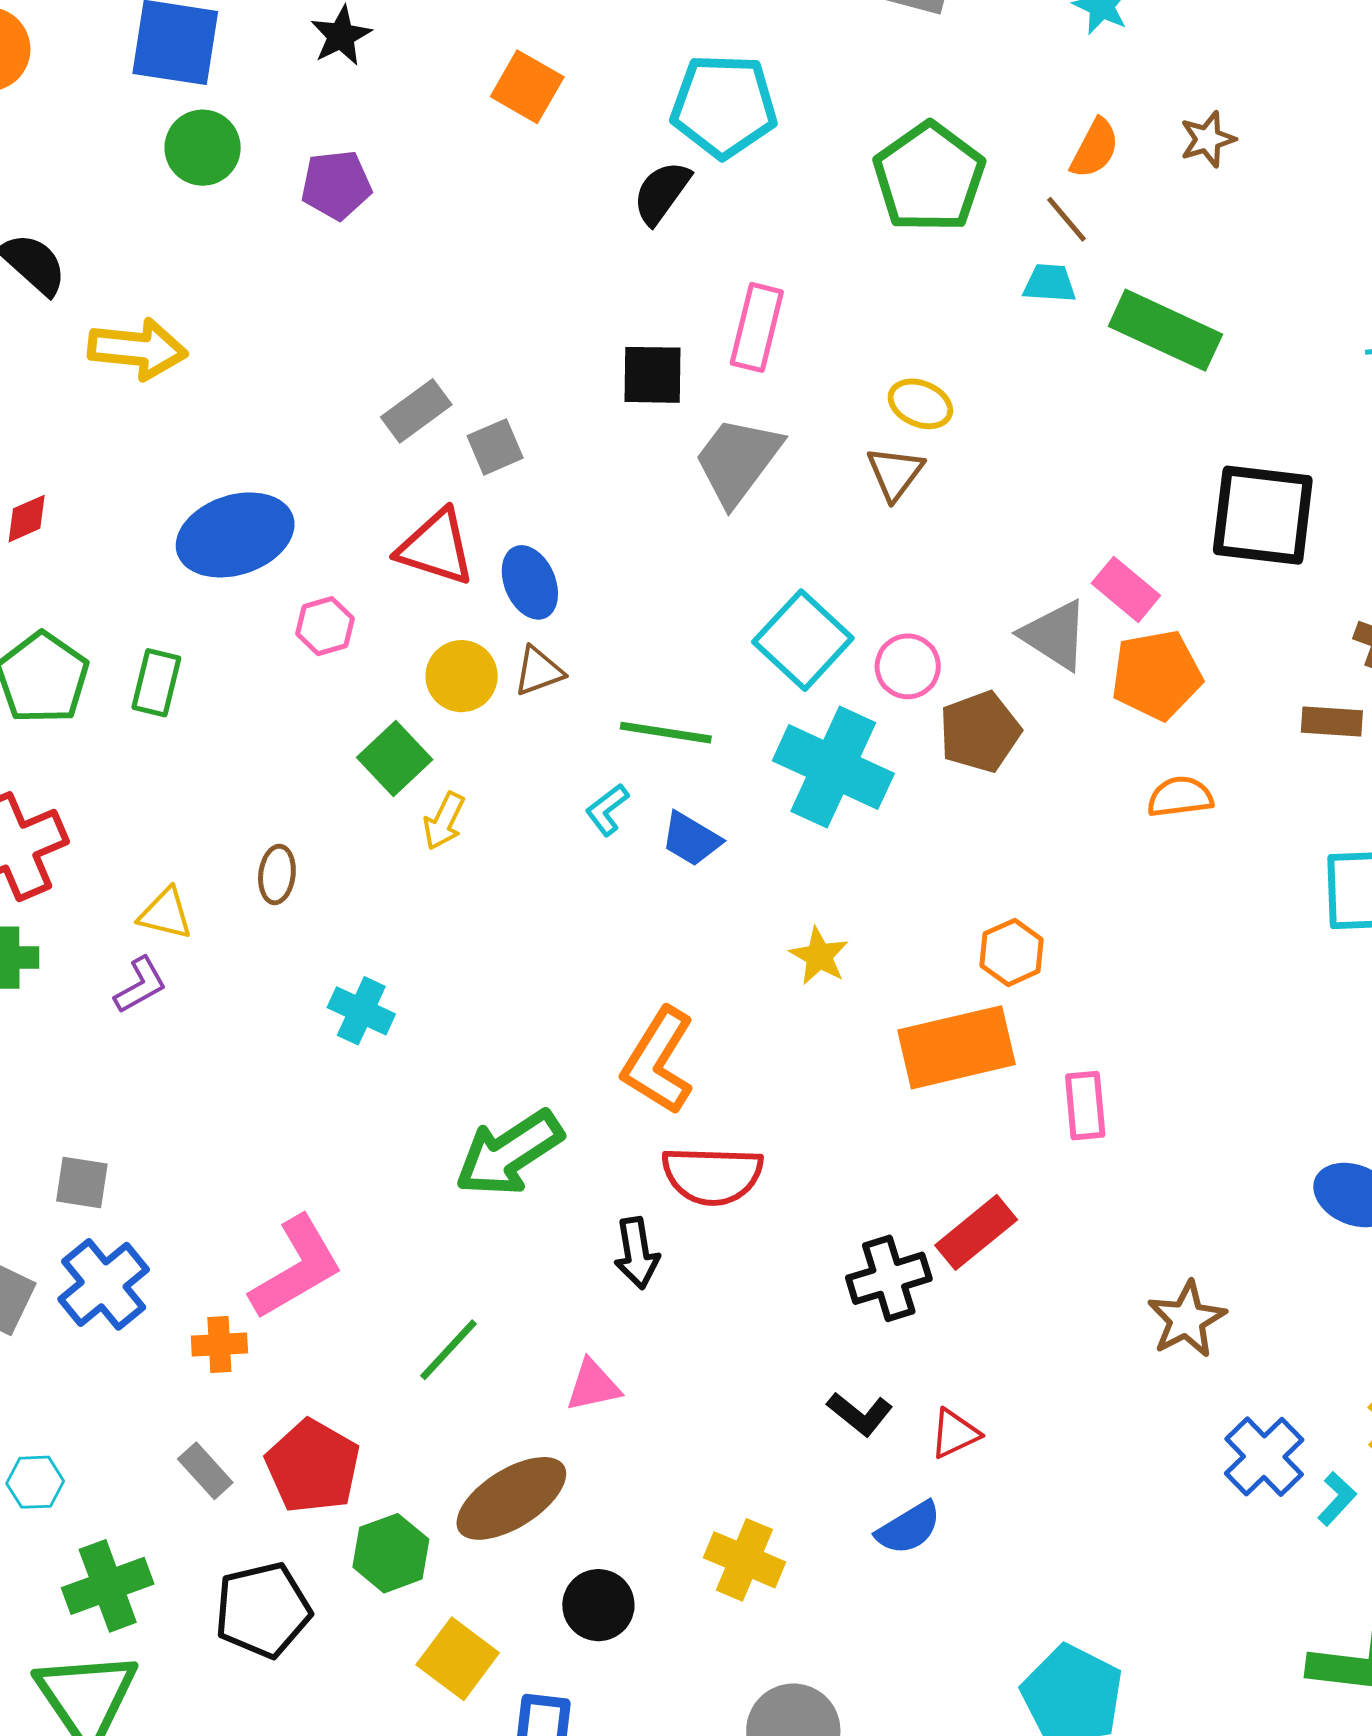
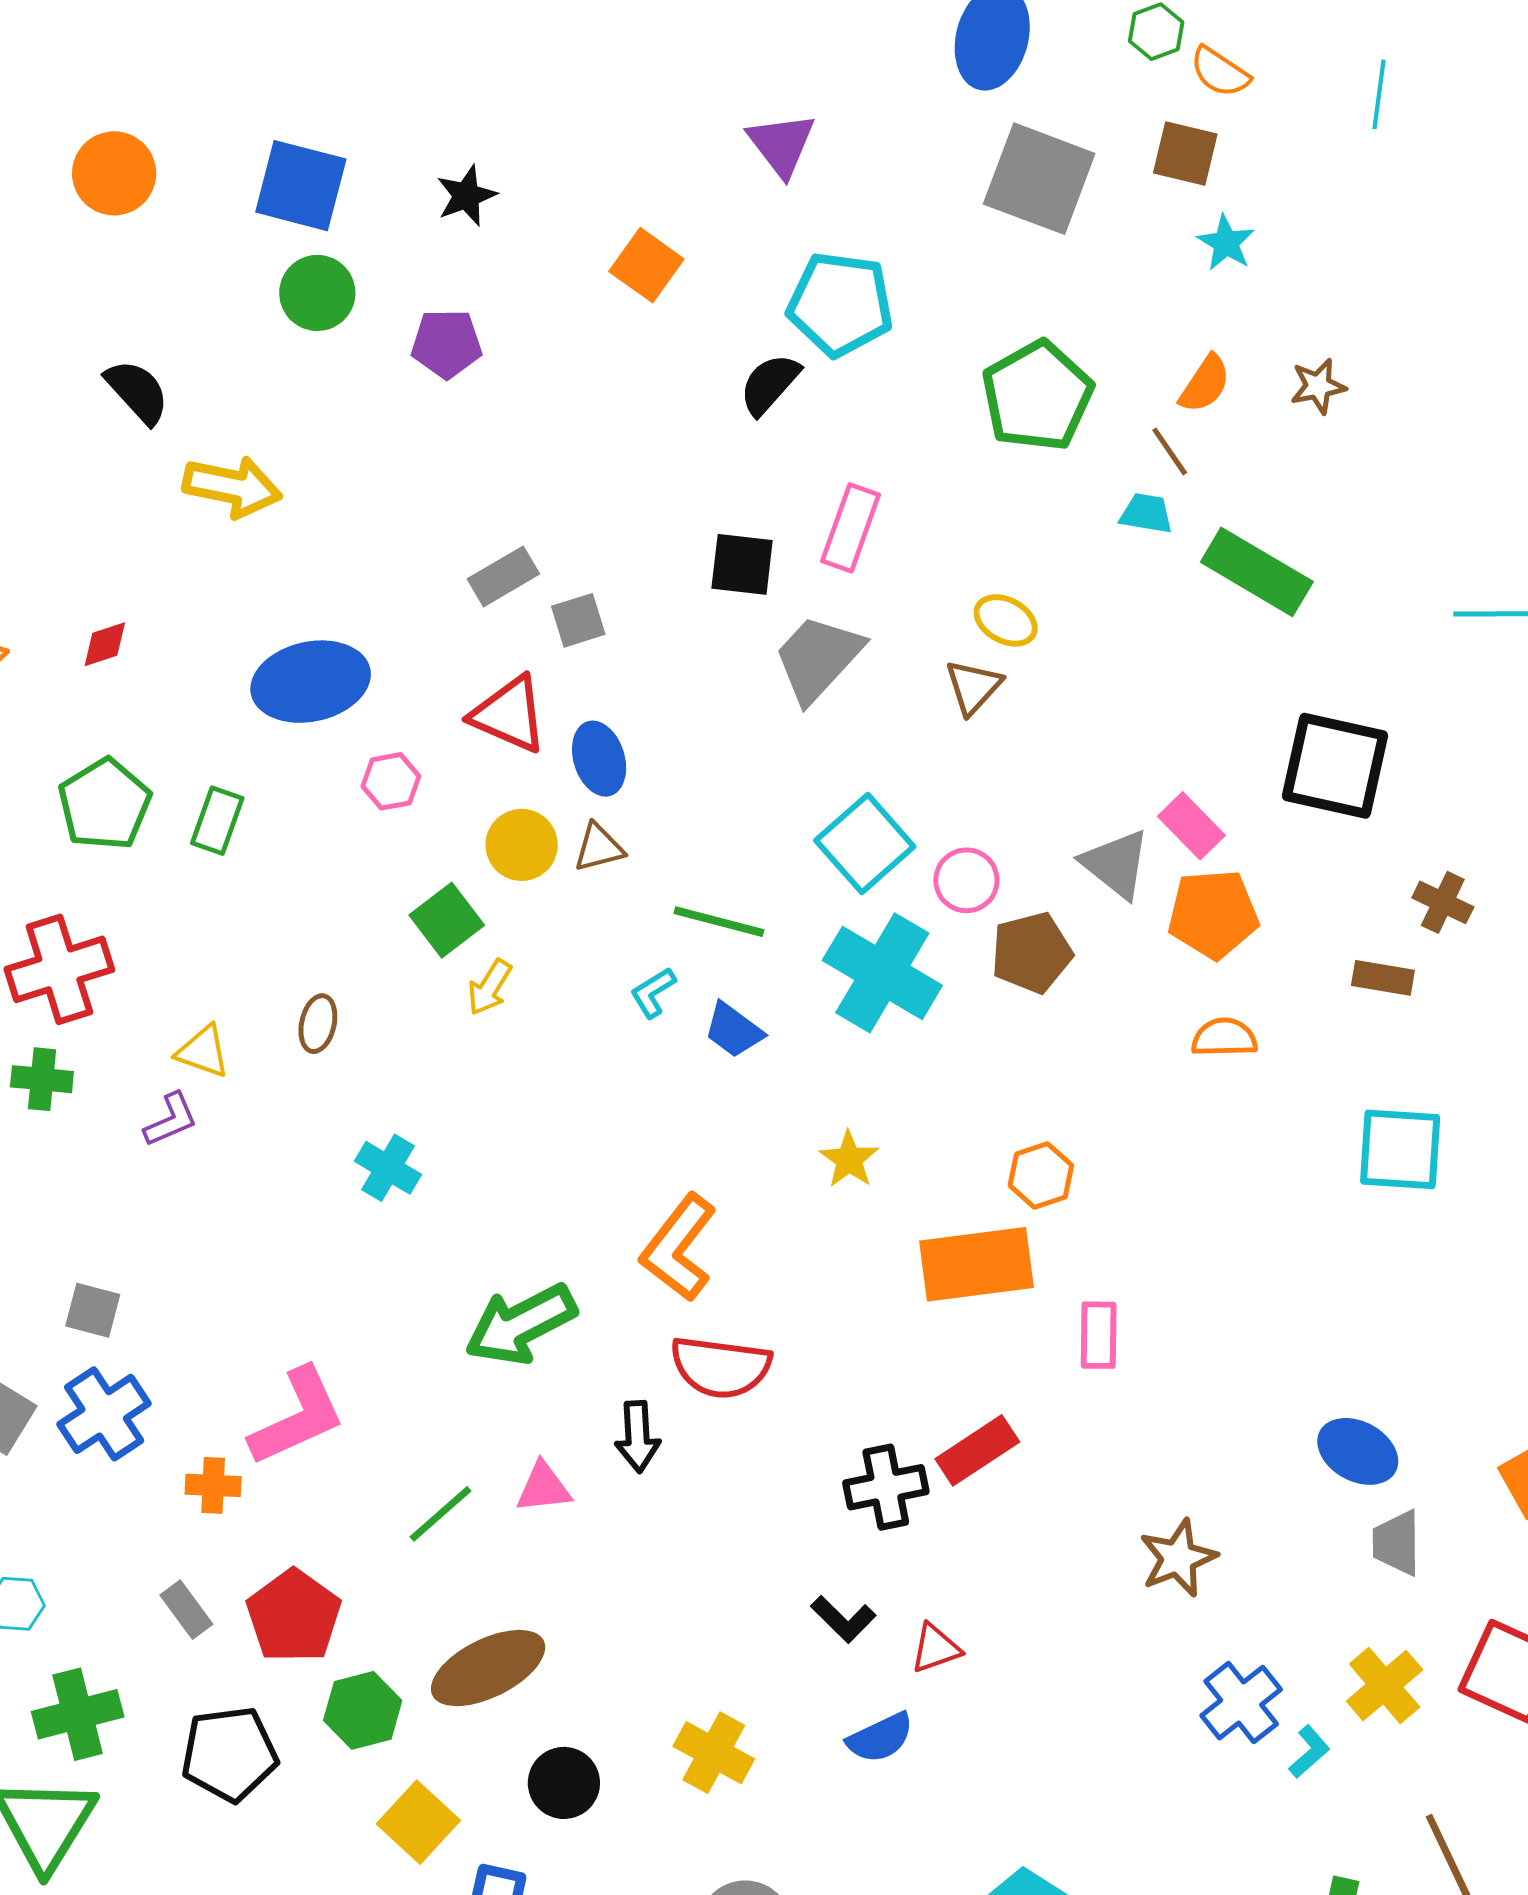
pink triangle: (593, 1386) -> (544, 1488), moved

